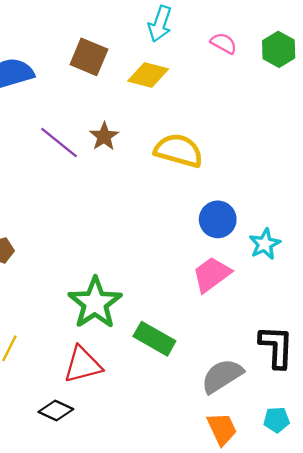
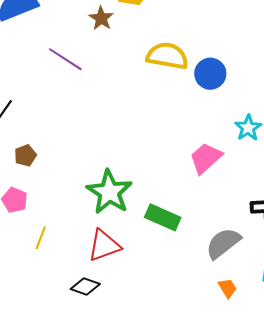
brown star: (104, 136) -> (101, 18), moved
blue circle: (218, 219) -> (210, 74), moved
orange trapezoid: (222, 429) -> (228, 288), size x0.7

